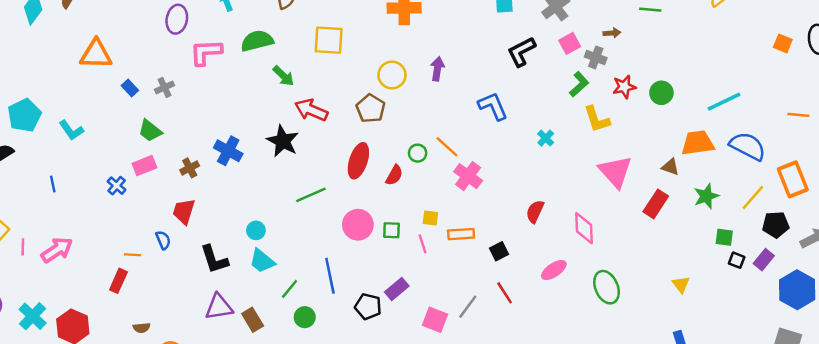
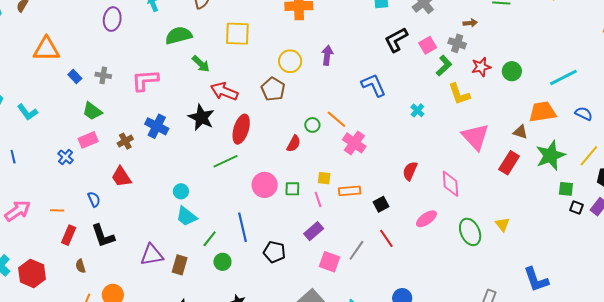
pink square: (570, 43) -> (428, 45), moved
pink L-shape: (206, 52) -> (145, 80), moved
gray cross: (164, 87) -> (103, 75), turned 35
blue semicircle: (748, 146) -> (584, 114), size x0.6
red ellipse: (358, 161) -> (241, 129), moved
green star: (706, 196) -> (550, 155), size x1.4
red trapezoid: (184, 211) -> (121, 177), turned -50
blue semicircle: (163, 240) -> (94, 199), moved
orange line: (132, 255) -> (57, 210), moved
black L-shape: (214, 259) -> (103, 236), moved
yellow triangle: (681, 284) -> (502, 224), moved
purple rectangle: (397, 289) -> (314, 231), moved
brown rectangle: (253, 320) -> (180, 265), turned 48
brown semicircle: (142, 328) -> (81, 266), moved, turned 80

